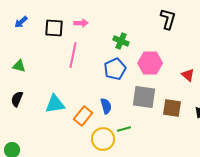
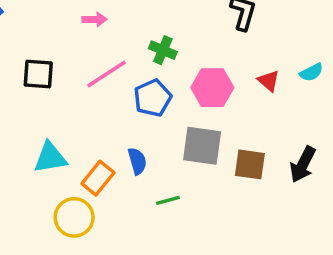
black square: (54, 28) -> (38, 74), moved
pink line: (73, 55) -> (107, 74), moved, turned 45
red triangle: (188, 75) -> (269, 81), moved
yellow circle: (103, 139) -> (74, 217), moved

